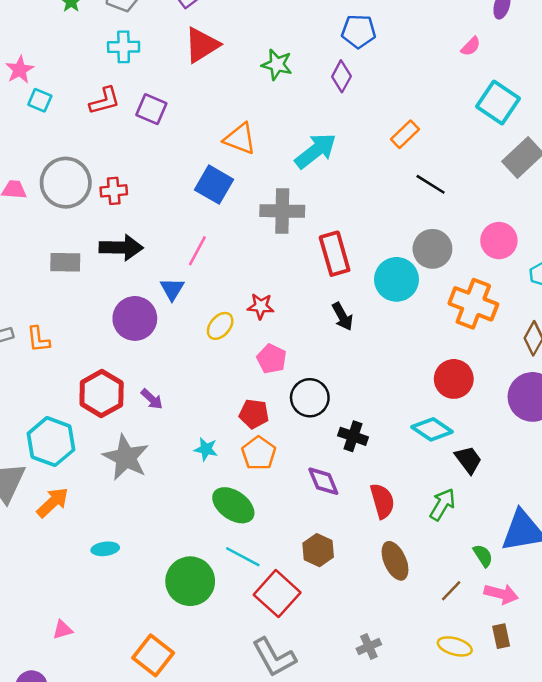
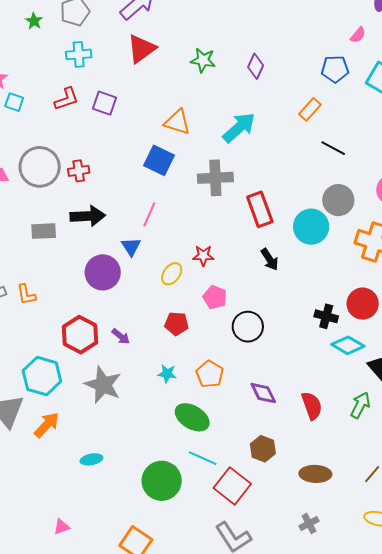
blue pentagon: (359, 31) -> (335, 69), moved
red pentagon: (254, 414) -> (176, 324), moved
black cross: (353, 436) -> (326, 316), moved
brown ellipse: (395, 561) -> (315, 474), moved, turned -60

